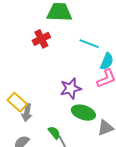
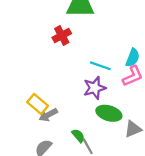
cyan line: (89, 44) -> (100, 66), moved
gray arrow: (27, 113) -> (48, 115), turned 54

